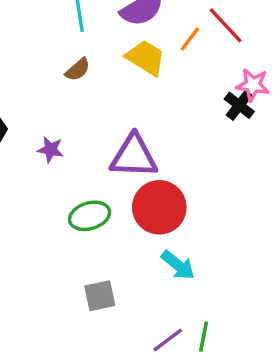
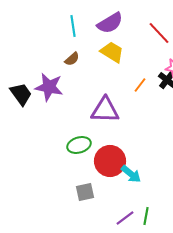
orange line: (190, 39) -> (140, 85), moved
purple star: (50, 150) -> (49, 87), moved, size x1.8
red circle: (159, 207) -> (110, 161), moved

